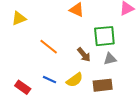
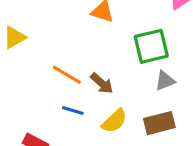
brown arrow: (84, 55) -> (102, 83), moved
blue line: (50, 80) -> (73, 110), moved

